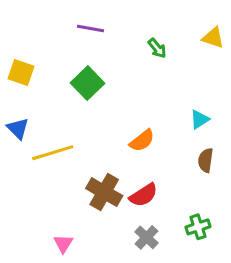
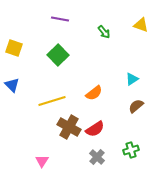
yellow line: (53, 153) -> (52, 101), moved
brown semicircle: (206, 160) -> (136, 106), turned 42

